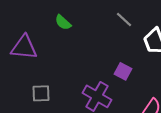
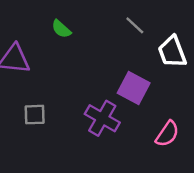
purple square: (123, 71) -> (134, 88), size x1.5

